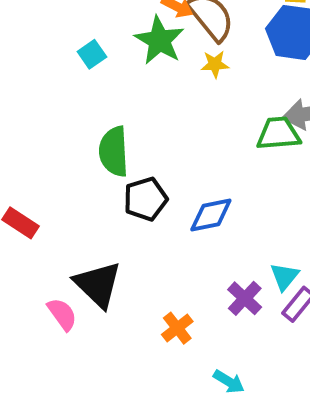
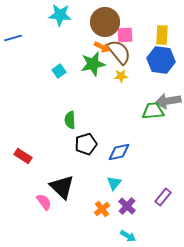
green star: (159, 40) -> (93, 64), turned 30
green semicircle: (114, 151) -> (70, 120), size x0.7
cyan triangle: (284, 276) -> (114, 183), moved
purple cross: (245, 298) -> (127, 206), moved

